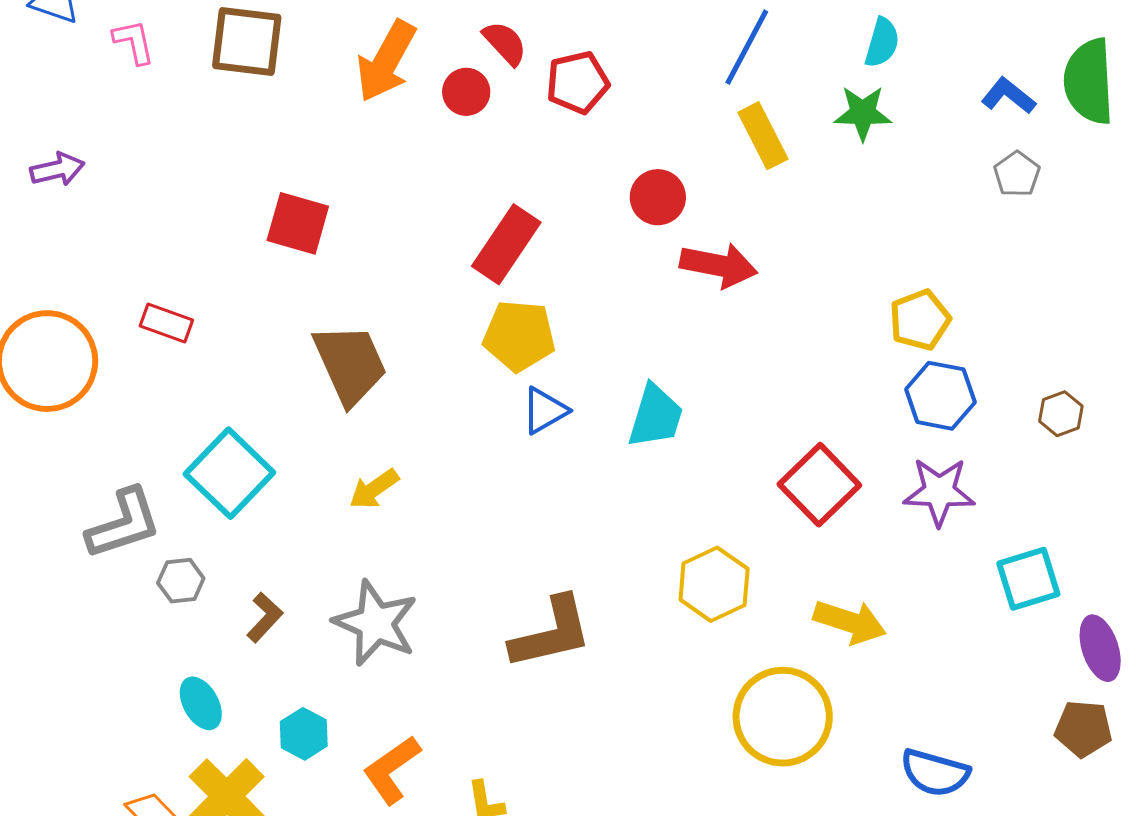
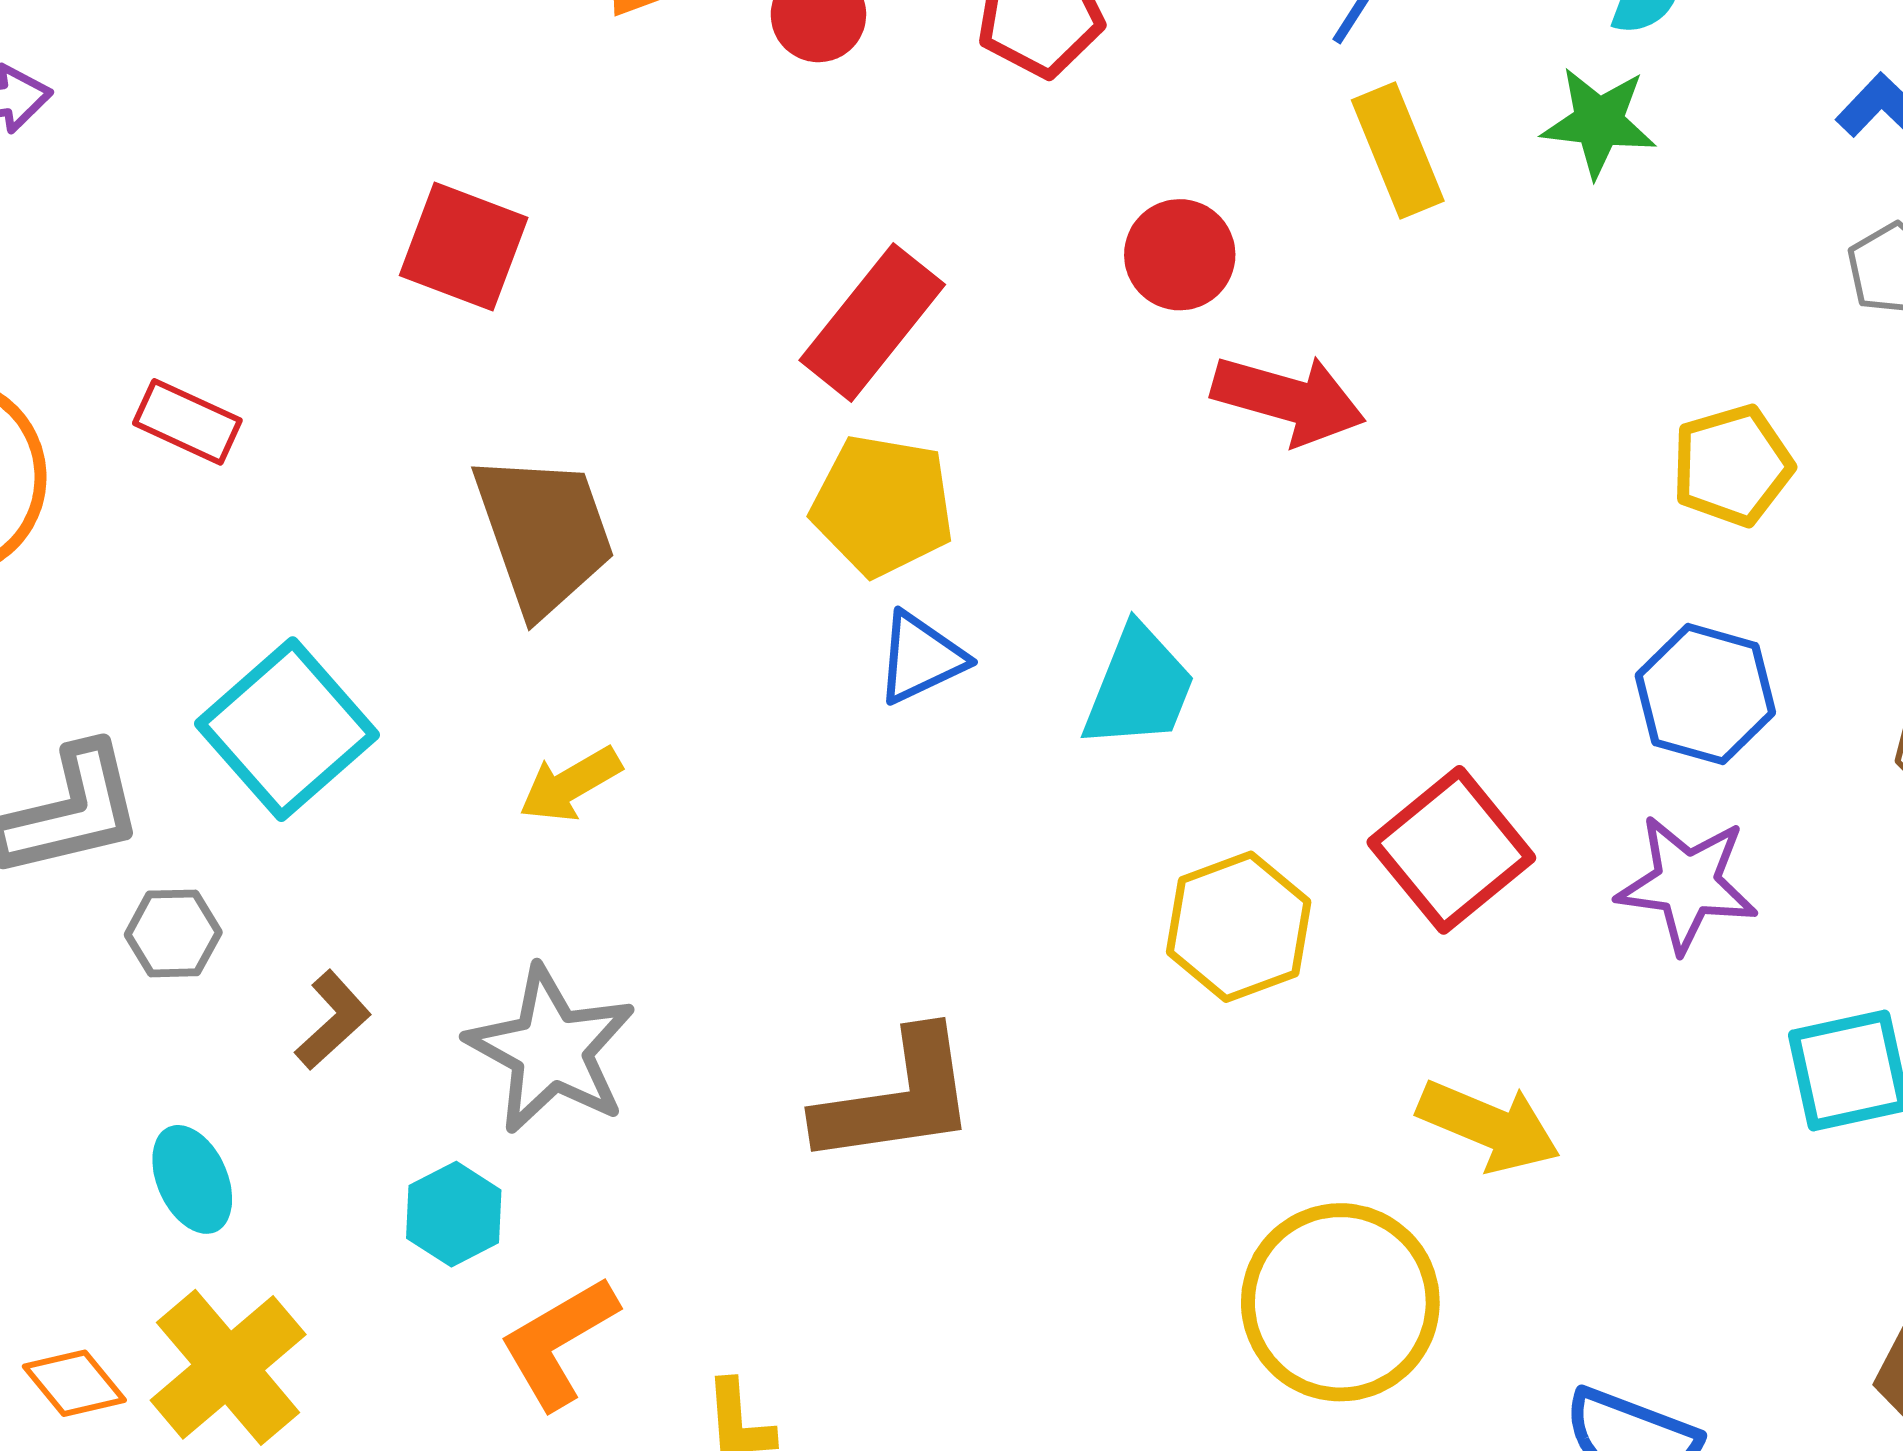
yellow pentagon: (920, 320) -> (1732, 465), moved
yellow hexagon: (714, 584) -> (1239, 927), moved
cyan hexagon: (304, 734) -> (454, 1214), moved

